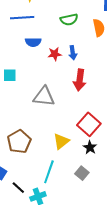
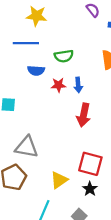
green semicircle: (69, 20) -> (64, 56), moved
gray triangle: (44, 97) -> (27, 147), moved
red square: (89, 124) -> (90, 164), turned -30

